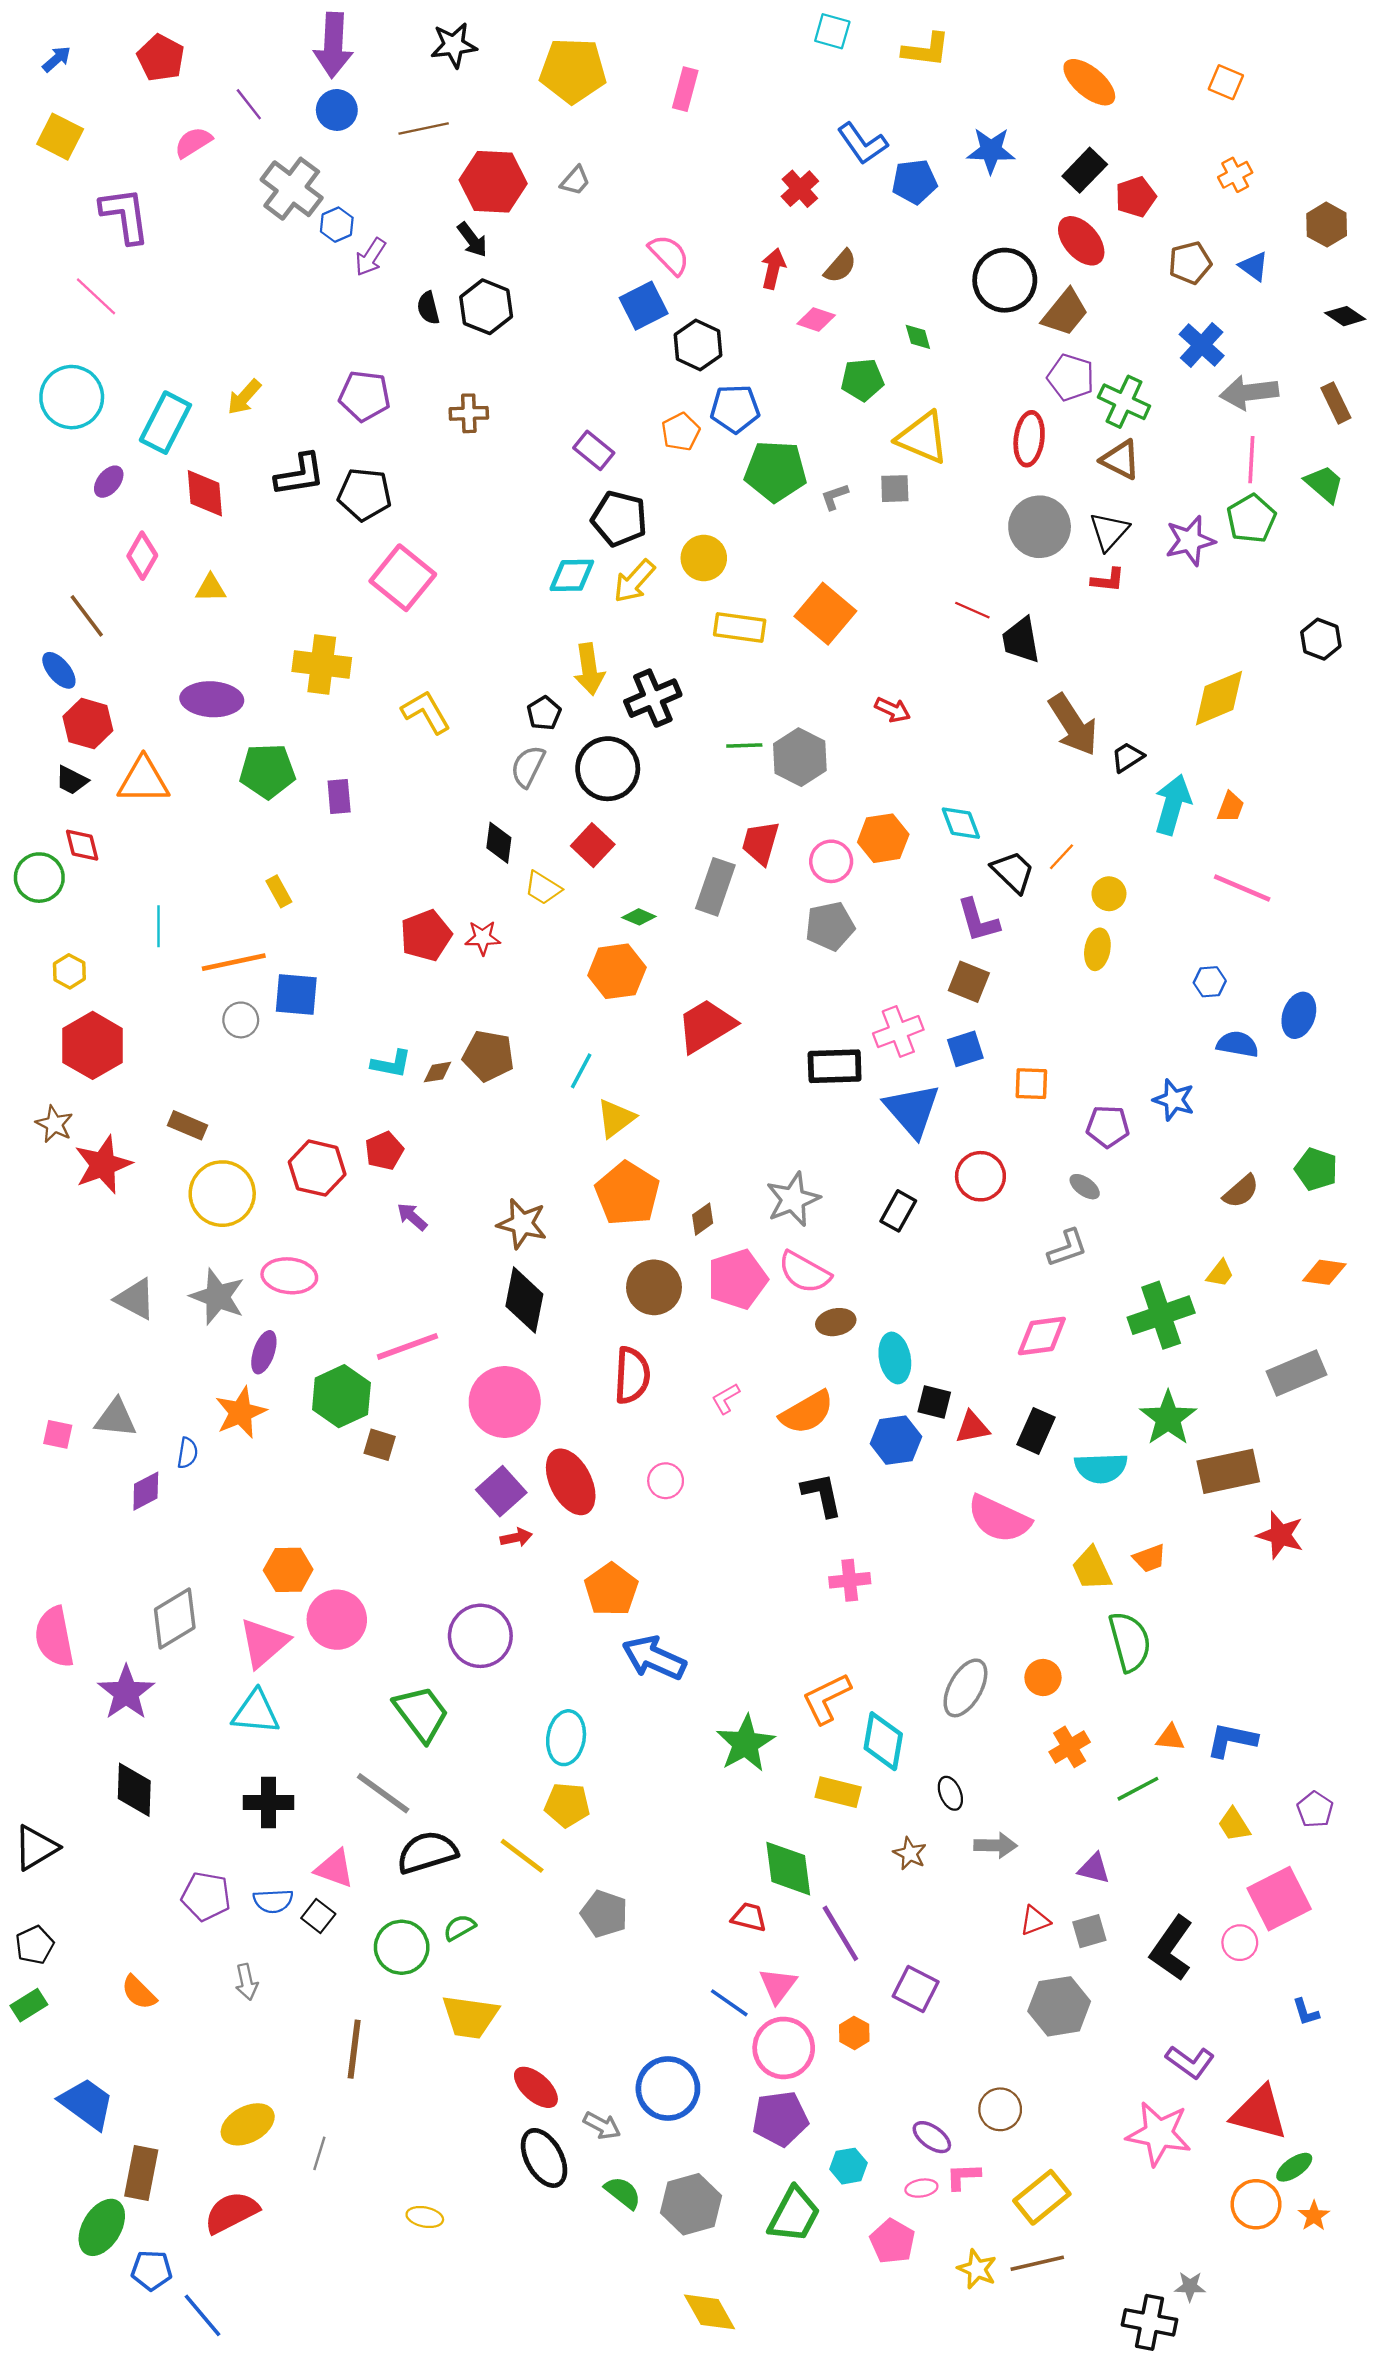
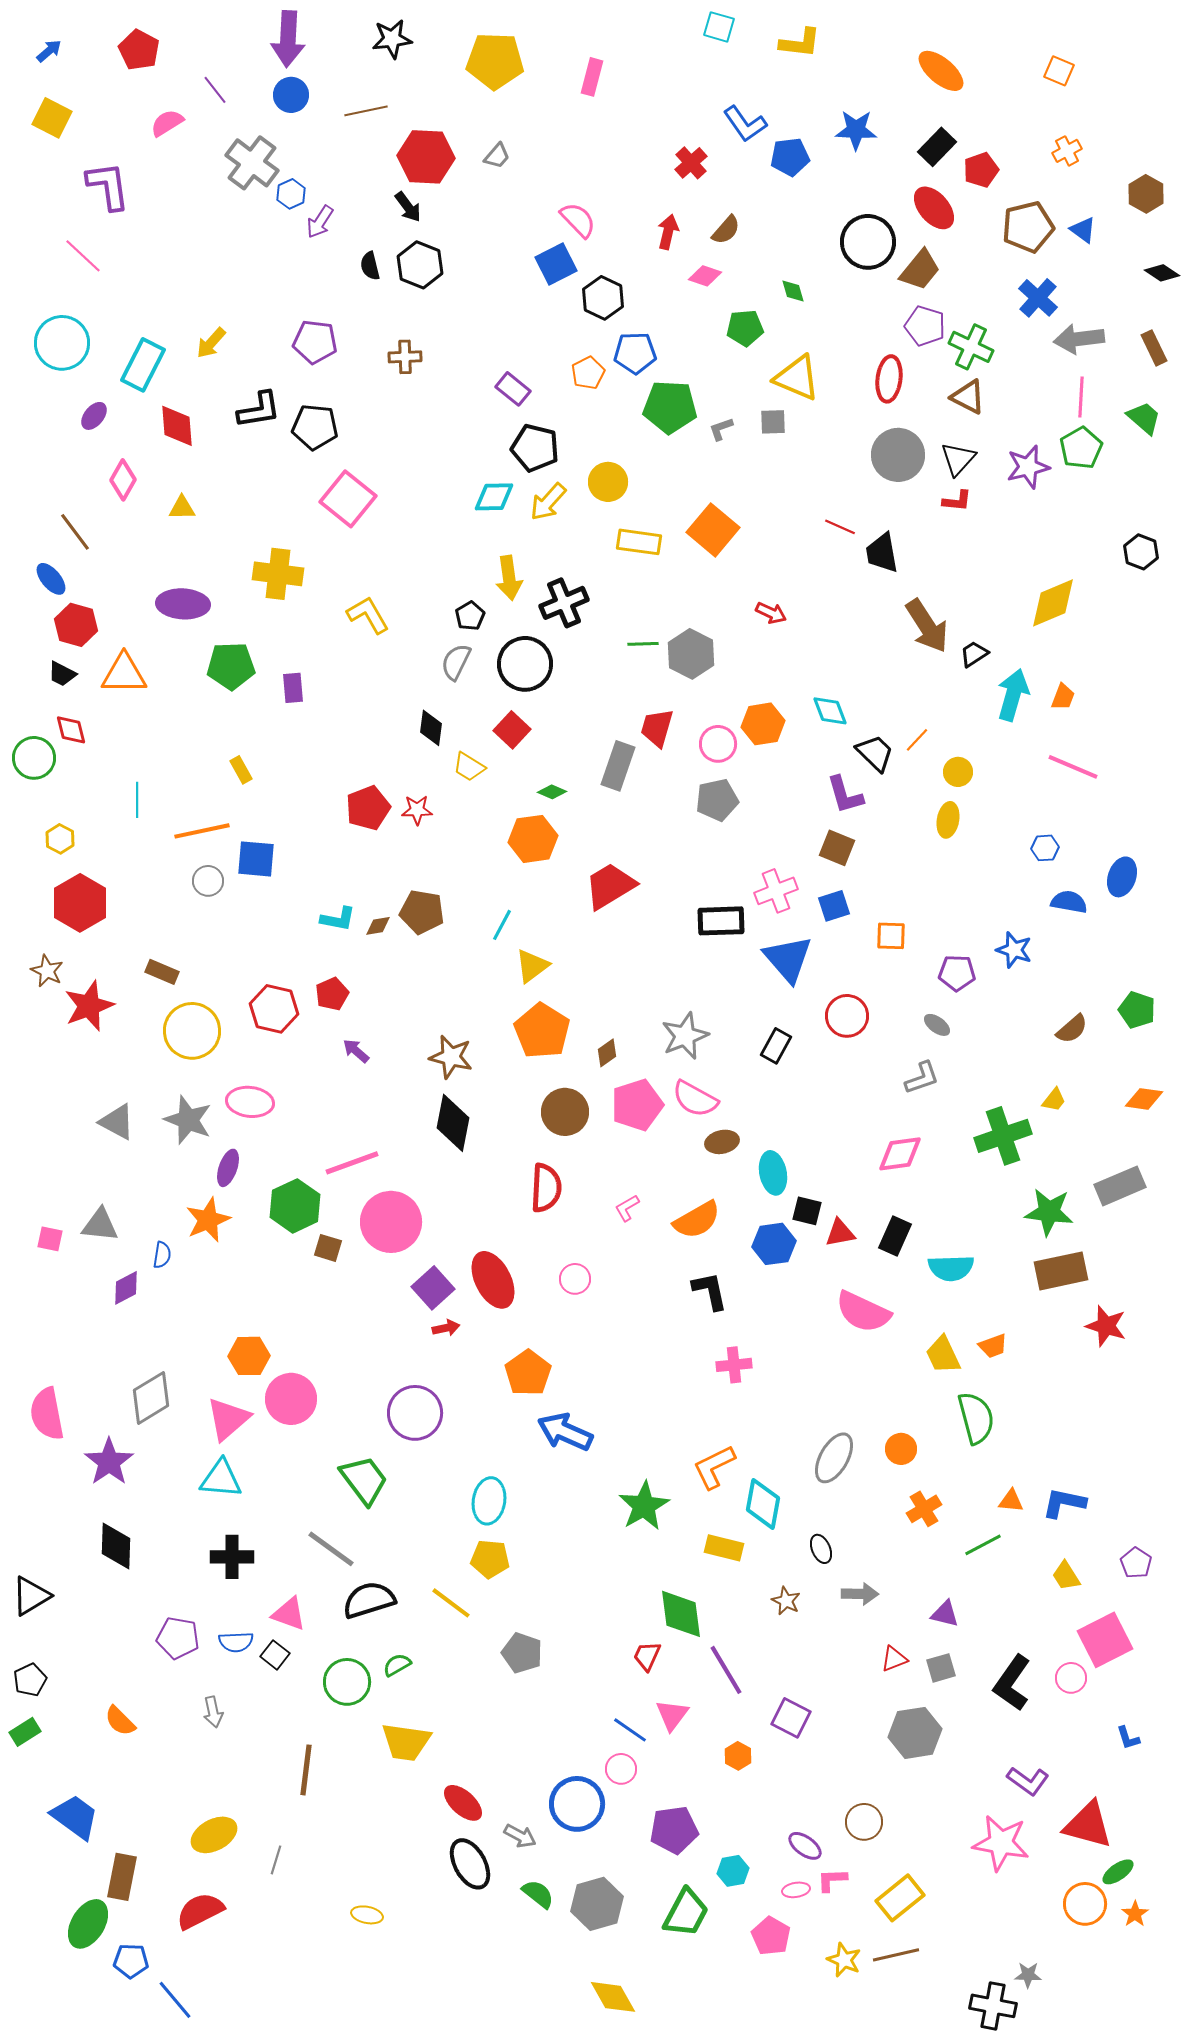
brown pentagon: (1190, 263) -> (1028, 227), size x1.4
pink circle: (505, 1402) -> (391, 1222), moved
green star: (1168, 1418) -> (1049, 1212), moved, turned -30
red trapezoid: (749, 1917) -> (647, 1656), turned -80
pink circle: (784, 2048) -> (621, 1769), moved, size x0.6

